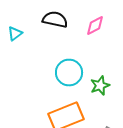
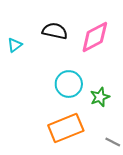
pink diamond: (95, 26) -> (95, 37), size x1.6

